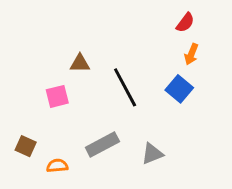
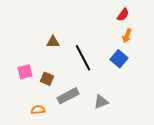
pink square: (57, 96) -> (25, 72), moved
brown square: (26, 146) -> (47, 79), moved

